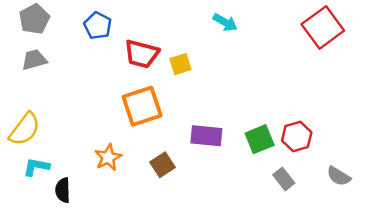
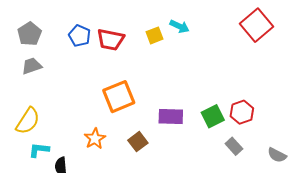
red trapezoid: (142, 54) -> (111, 40), moved
yellow square: (180, 64) -> (155, 35), moved
gray semicircle: (339, 176) -> (277, 155), moved

